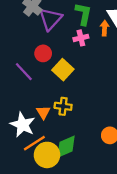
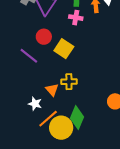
pink cross: (81, 38) -> (76, 18), turned 32
white star: (23, 125) -> (35, 104), size x0.6
green diamond: (66, 147) -> (77, 118), turned -35

